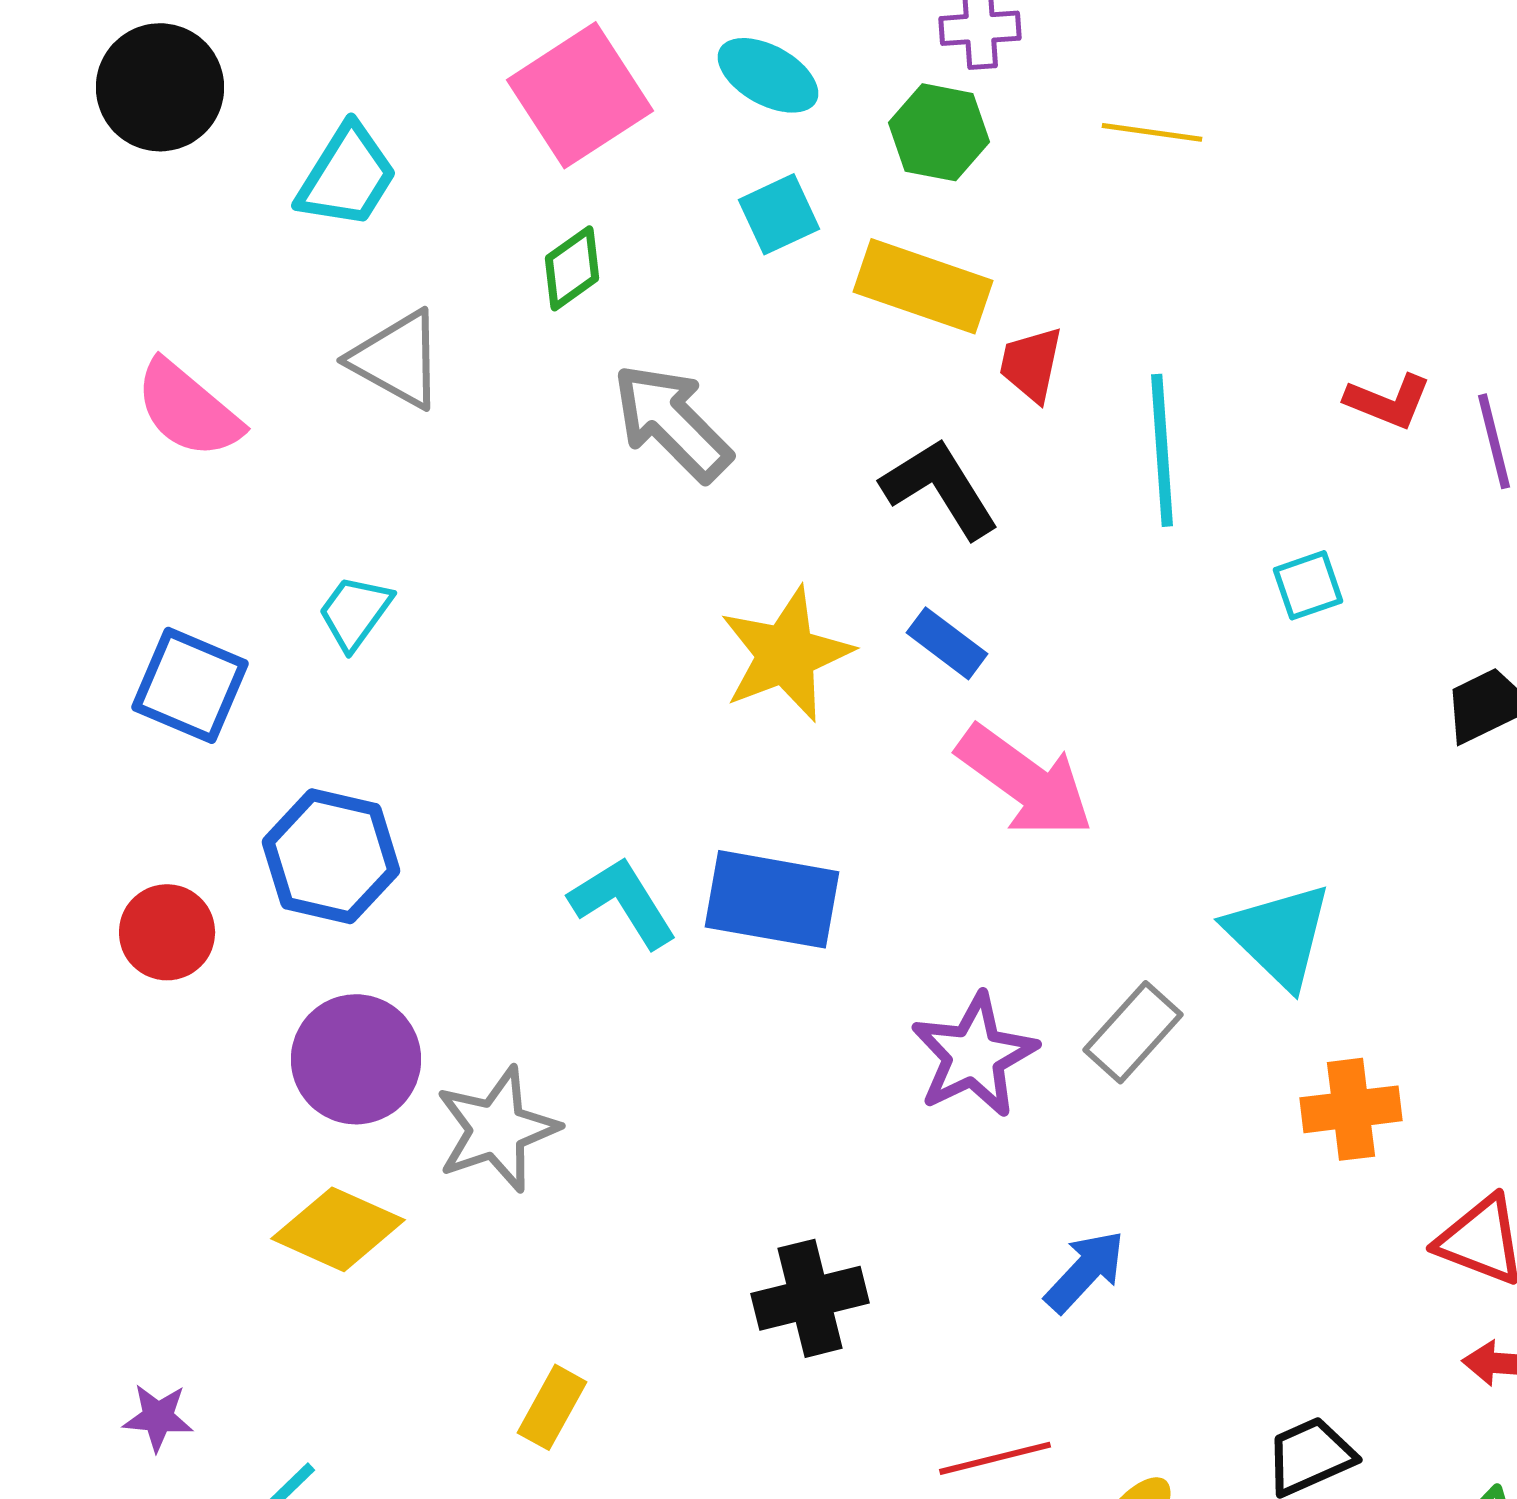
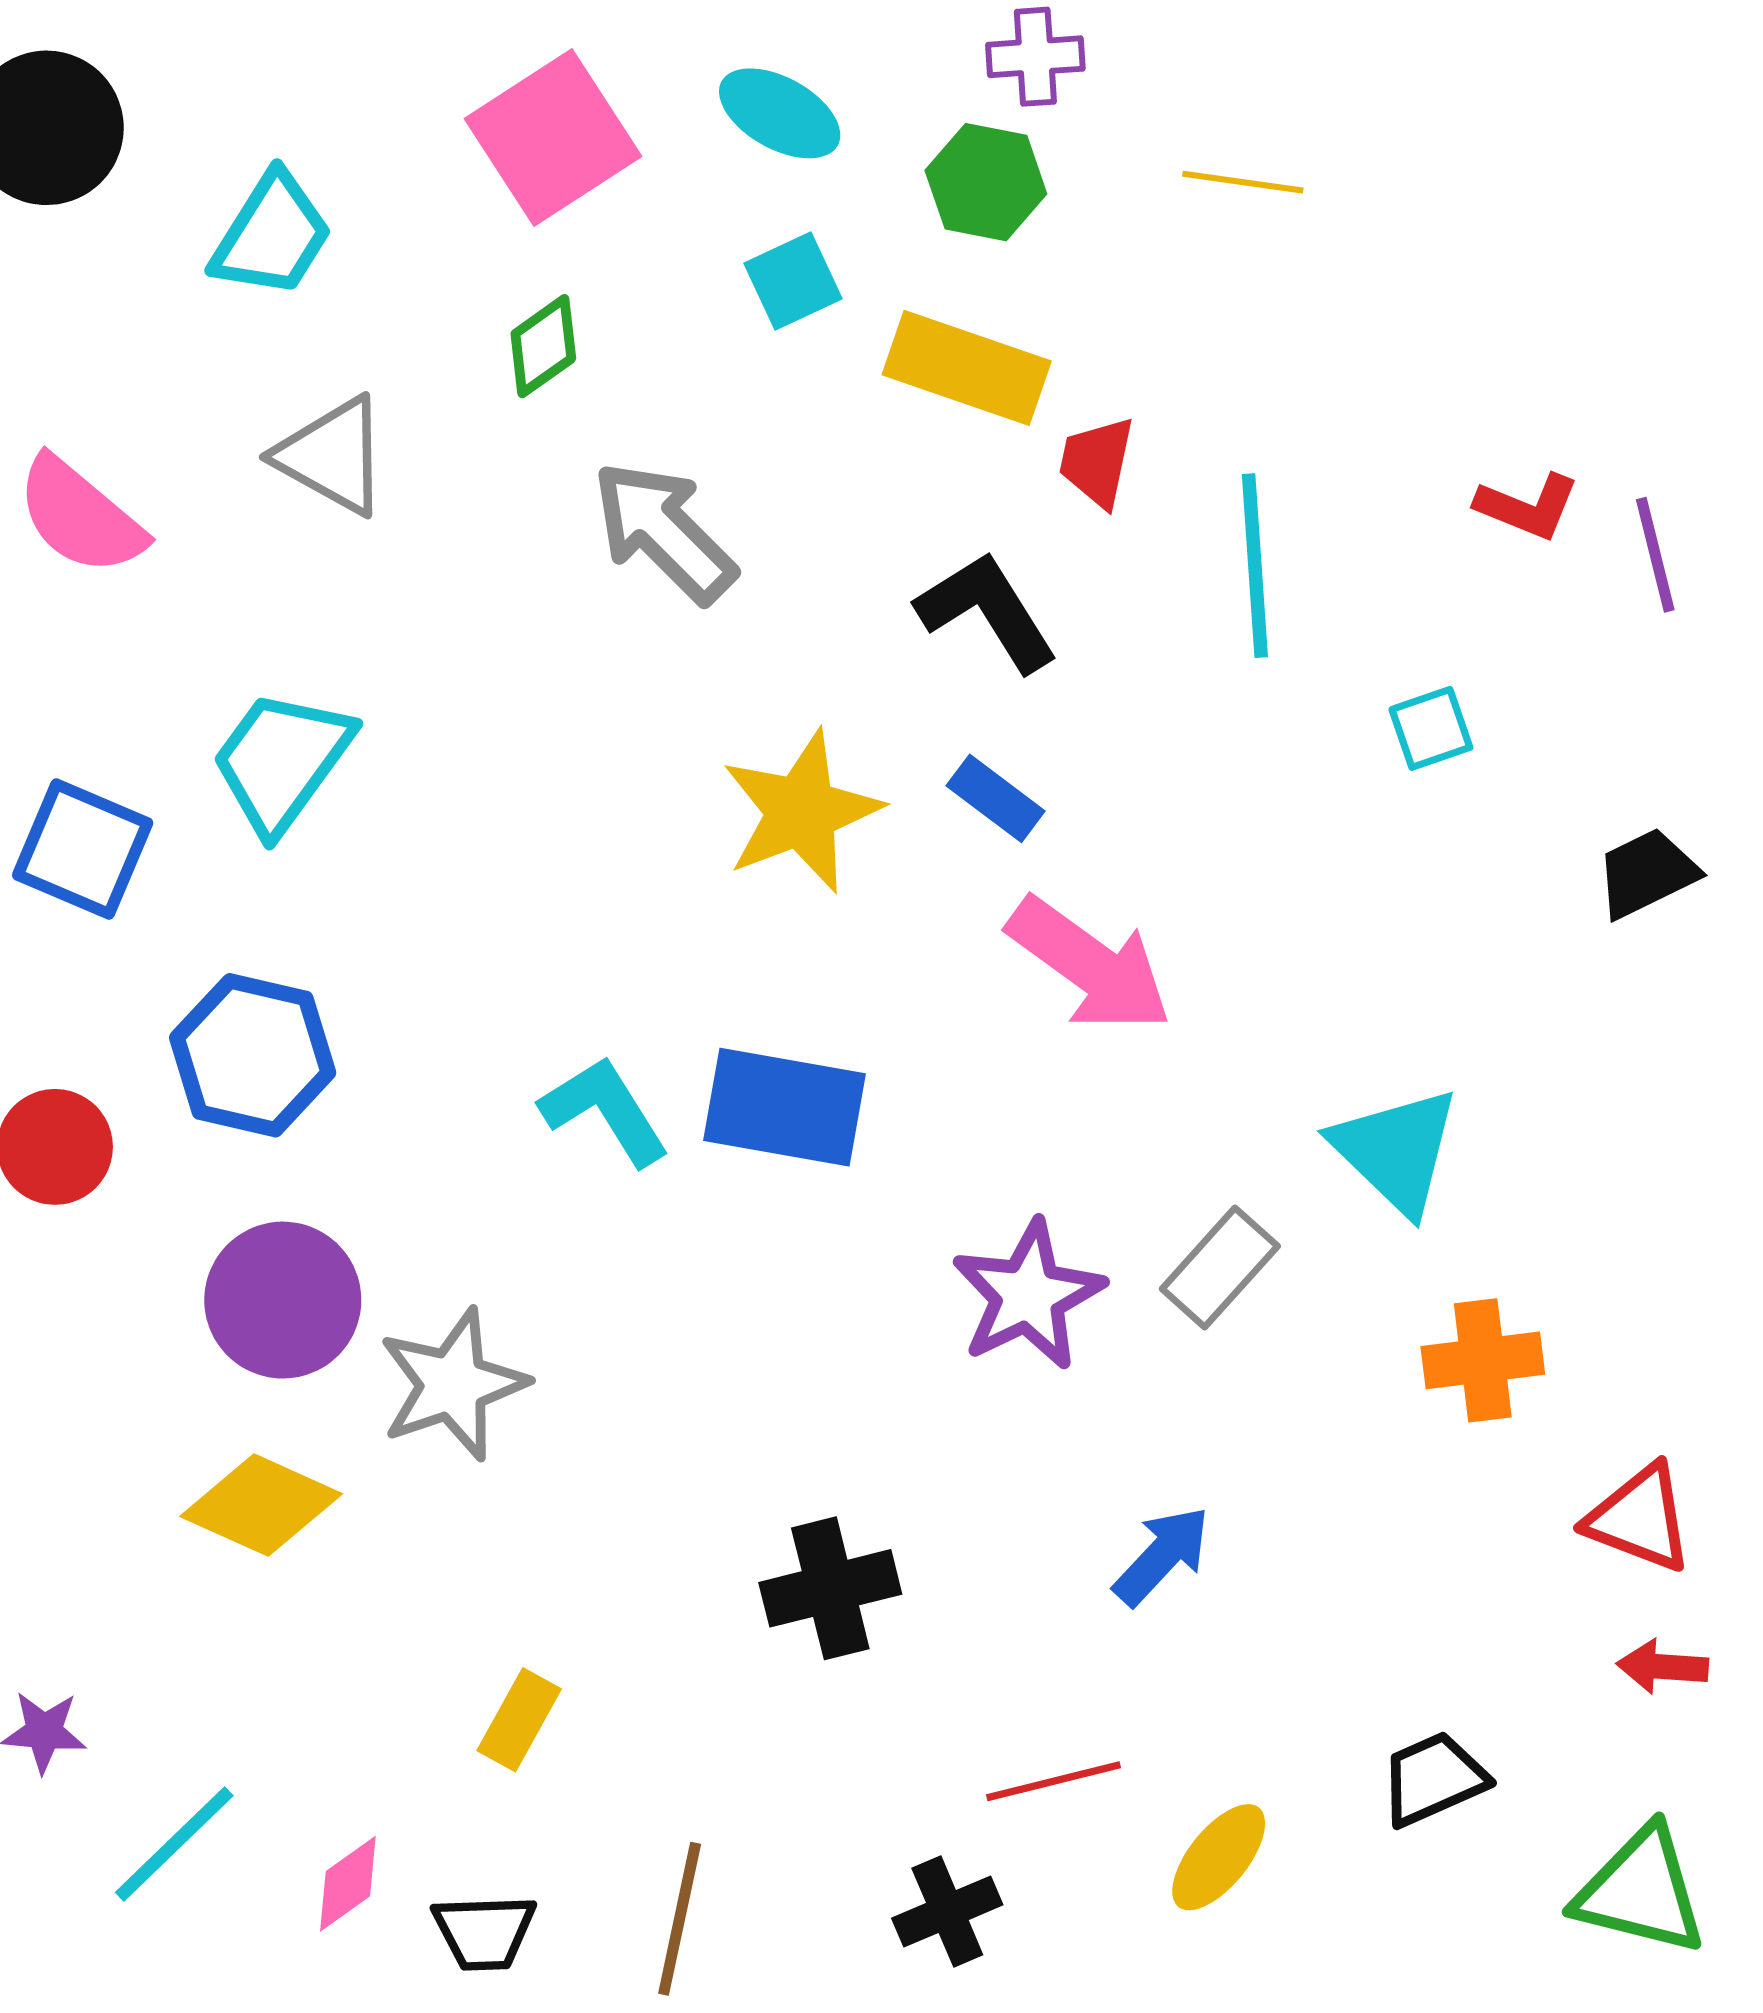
cyan trapezoid: (355, 612) -> (282, 761), size x1.6

